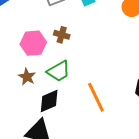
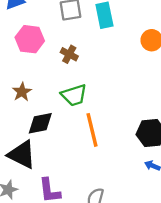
pink hexagon: (33, 43) -> (30, 39), moved
green trapezoid: (59, 71) -> (74, 95), moved

